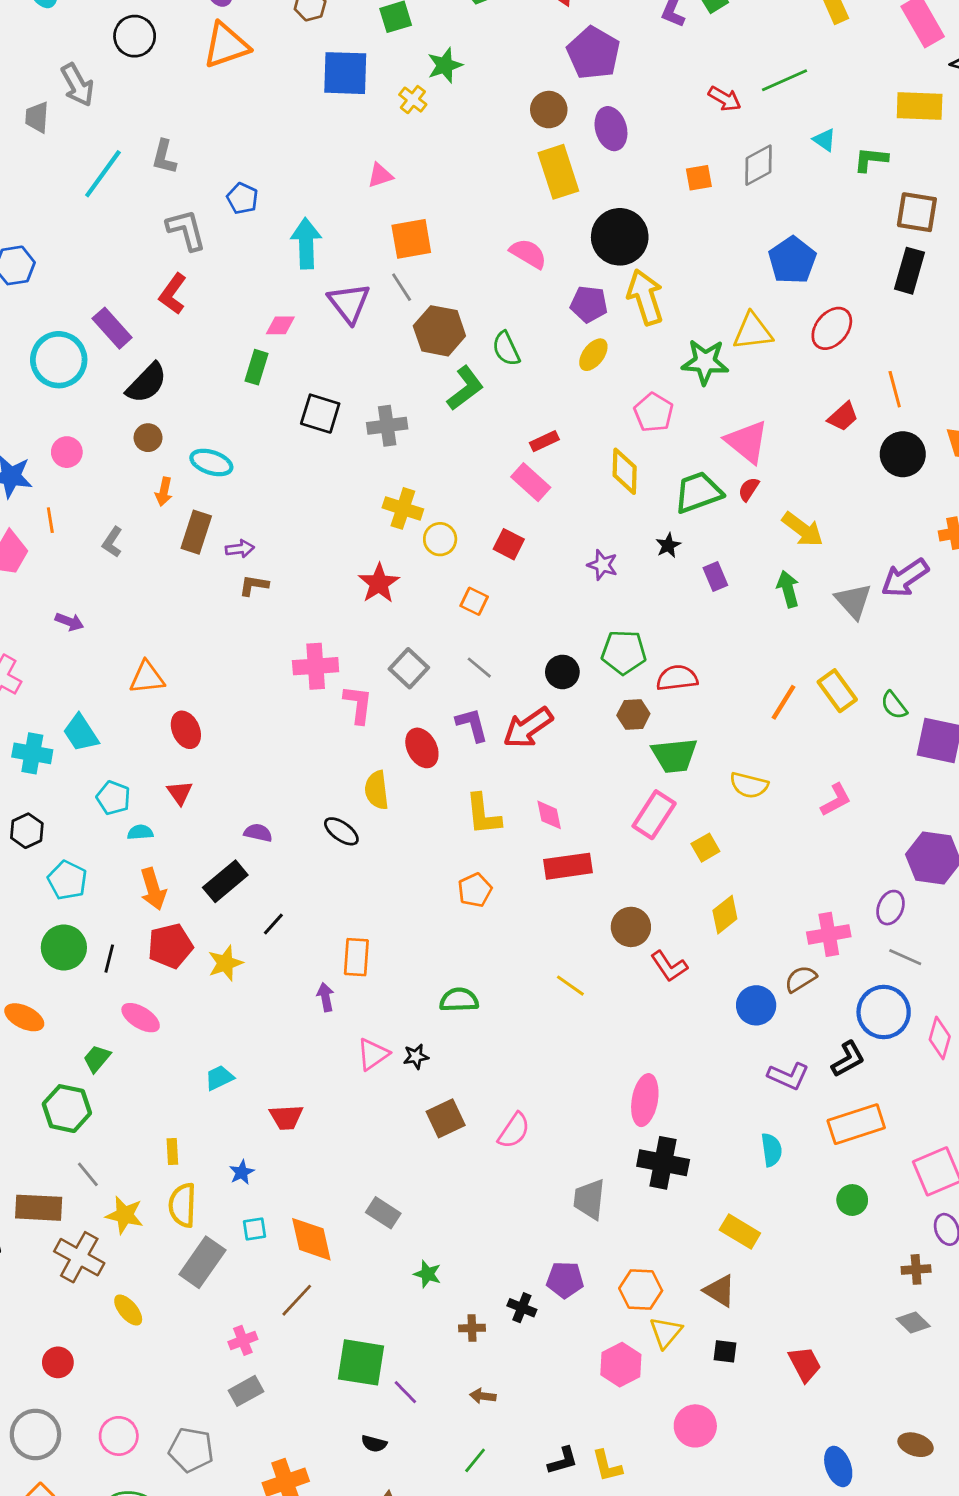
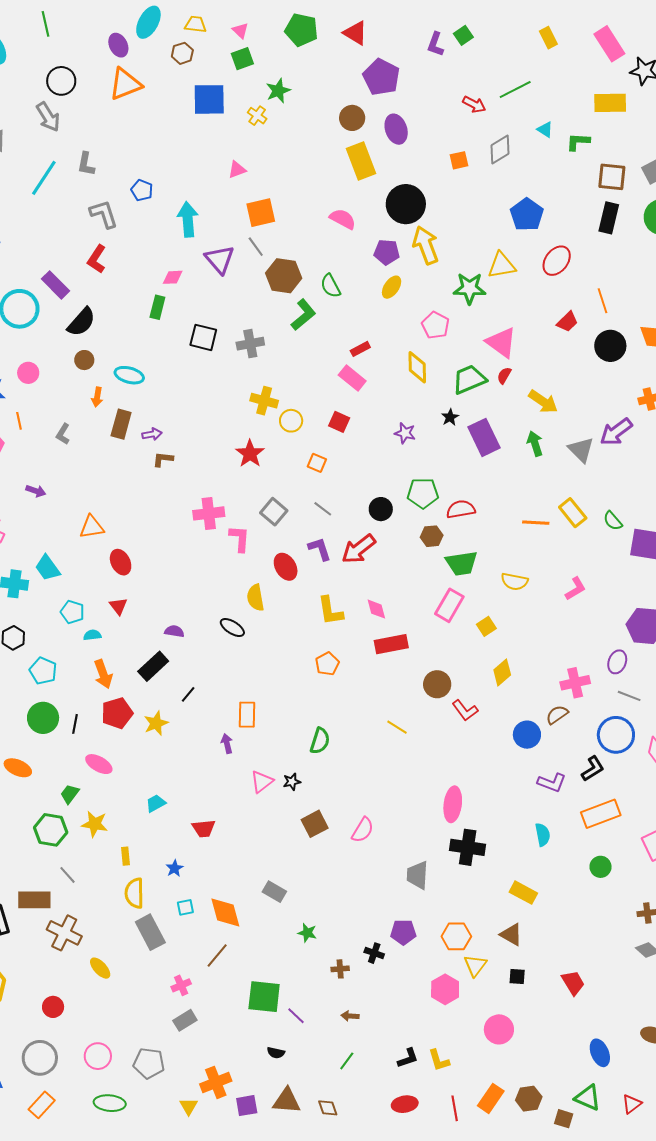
gray arrow: (77, 85) -> (48, 117), moved
purple rectangle: (715, 577) -> (484, 437), size x1.8
orange line: (783, 702) -> (536, 523), turned 64
green semicircle: (459, 1000) -> (320, 741), turned 112
yellow star: (125, 1215) -> (95, 824), moved
gray rectangle: (202, 1262) -> (150, 932), turned -60

